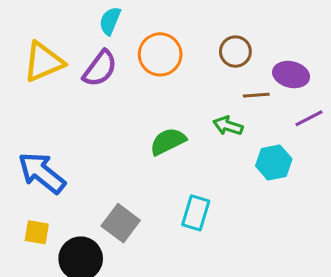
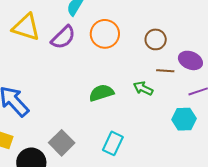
yellow triangle: (44, 62) -> (26, 27), turned 32
cyan hexagon: (274, 162) -> (184, 119), moved

